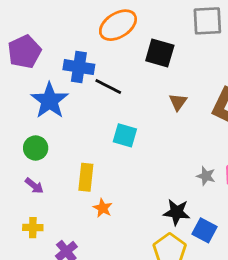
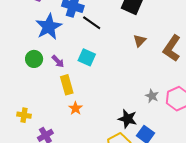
cyan square: (125, 135) -> (87, 57), moved
yellow rectangle: (86, 177) -> (67, 85), turned -30
purple arrow: (34, 186) -> (58, 61), moved

